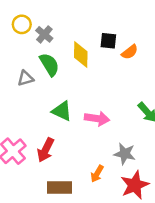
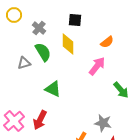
yellow circle: (22, 24) -> (14, 15), moved
black square: (108, 41) -> (75, 20), moved
pink arrow: (97, 119) -> (97, 66), moved, turned -60

